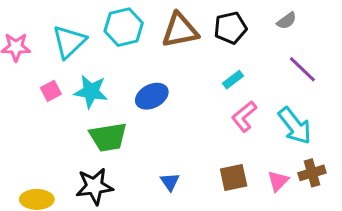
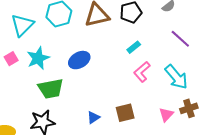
cyan star: (91, 92) -> (38, 58), turned -30
brown square: (234, 177) -> (125, 113), moved
blue triangle: (170, 182) -> (93, 117), turned 32

